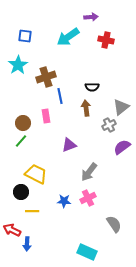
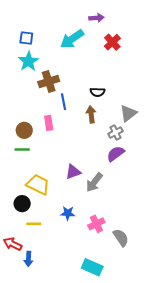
red cross: (106, 40) -> (112, 42), turned 35
cyan star: (18, 65) -> (28, 61), moved
green line: (21, 141) -> (22, 149), turned 48
purple triangle: (69, 145) -> (73, 172), moved
purple semicircle: (122, 147) -> (116, 154), moved
pink cross: (88, 198) -> (96, 224), moved

